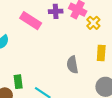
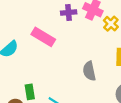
pink rectangle: (31, 21) -> (43, 37), moved

